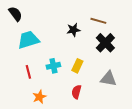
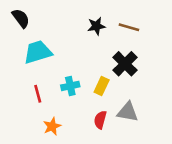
black star: (73, 30) -> (96, 26), moved
black cross: (105, 43) -> (125, 64), moved
gray triangle: (108, 79) -> (128, 112), moved

